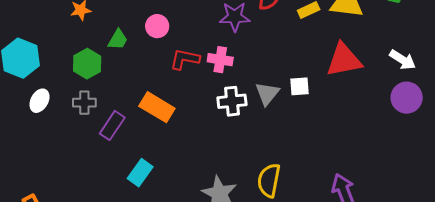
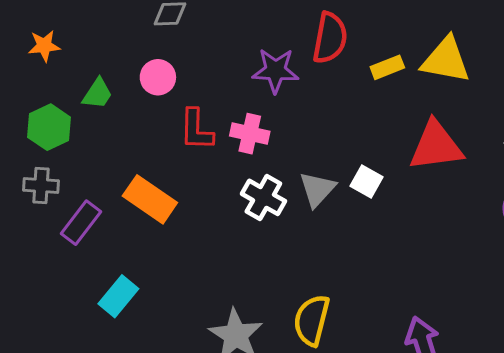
red L-shape: (185, 59) -> (196, 130), turned -104
white square: (299, 86) -> (367, 181), turned 30
white cross: (232, 101) -> (263, 197), turned 32

